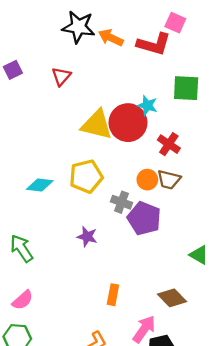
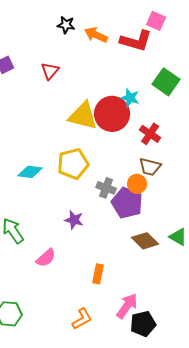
black star: (79, 27) -> (66, 25), size x0.6
green square: (186, 88) -> (166, 82), turned 32
orange circle: (147, 180) -> (137, 184), moved
brown diamond: (172, 298) -> (145, 241), moved
pink semicircle: (23, 300) -> (46, 258), moved

